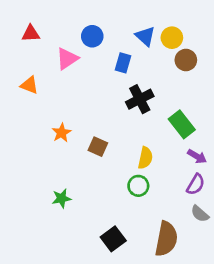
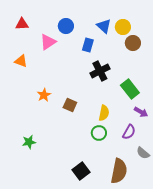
purple semicircle: (196, 184) -> (129, 132), moved
green star: (61, 198) -> (29, 142), moved

